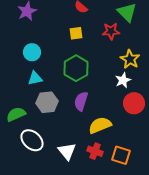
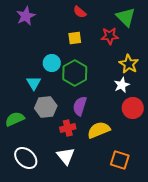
cyan circle: (32, 52) -> (52, 63), moved
cyan triangle: (35, 78) -> (34, 83), turned -49
white ellipse: (32, 140) -> (26, 158), moved
red cross: (95, 151) -> (68, 128), moved, turned -35

